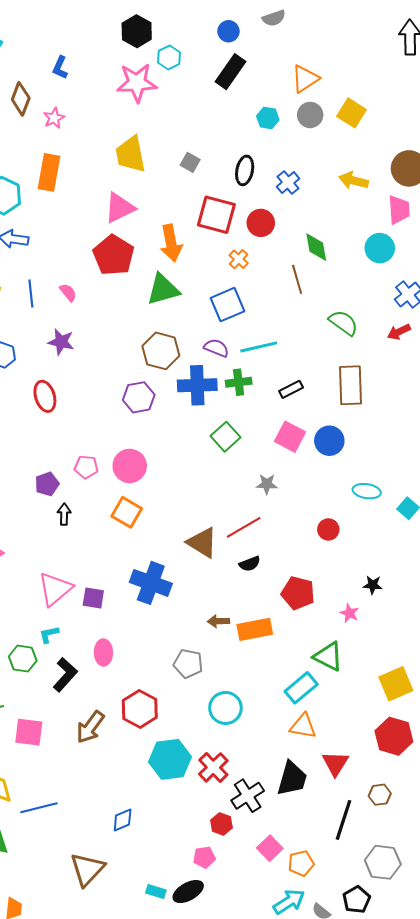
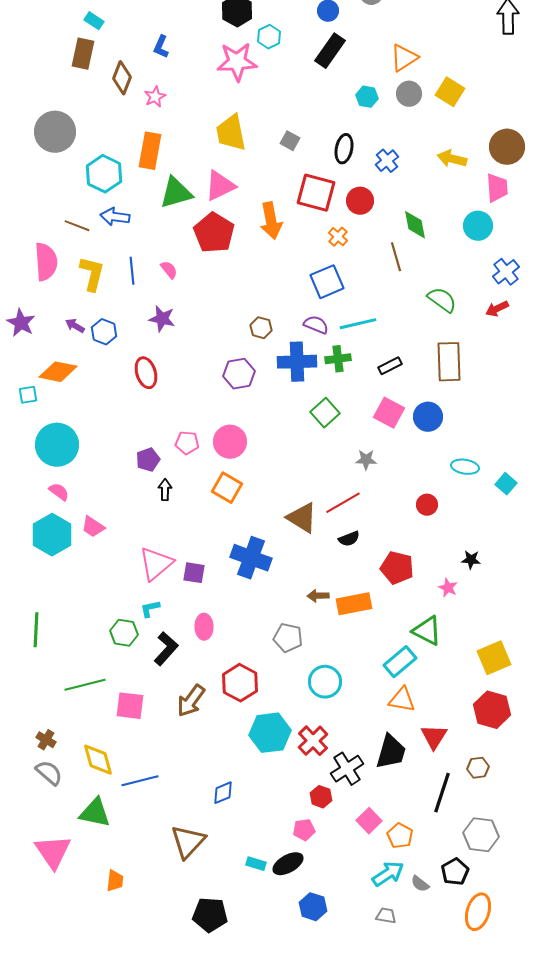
green triangle: (163, 289) -> (176, 193), moved
brown hexagon: (161, 351) -> (261, 328), size x0.6
orange pentagon: (301, 863) -> (400, 836), turned -30

